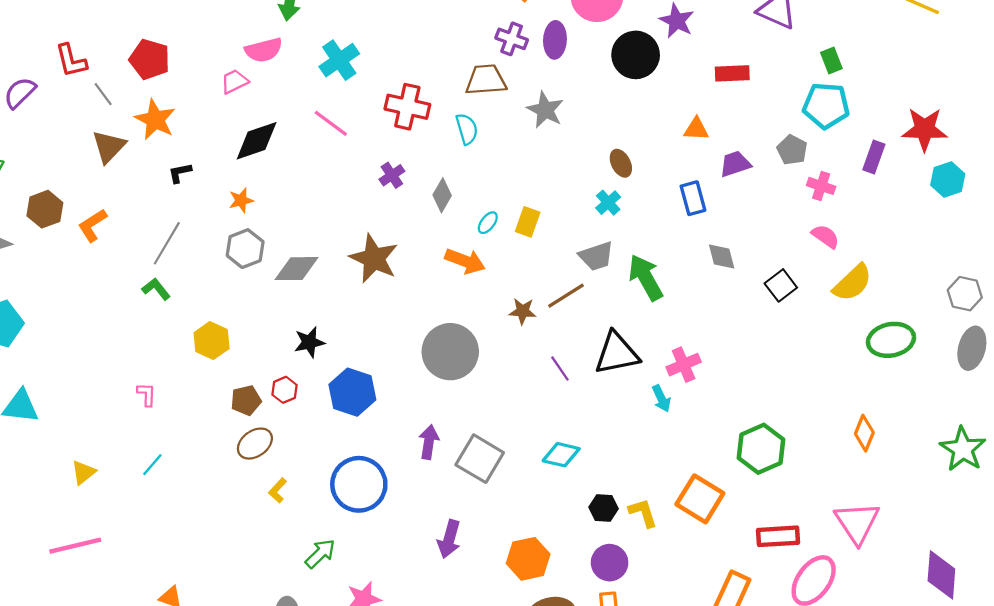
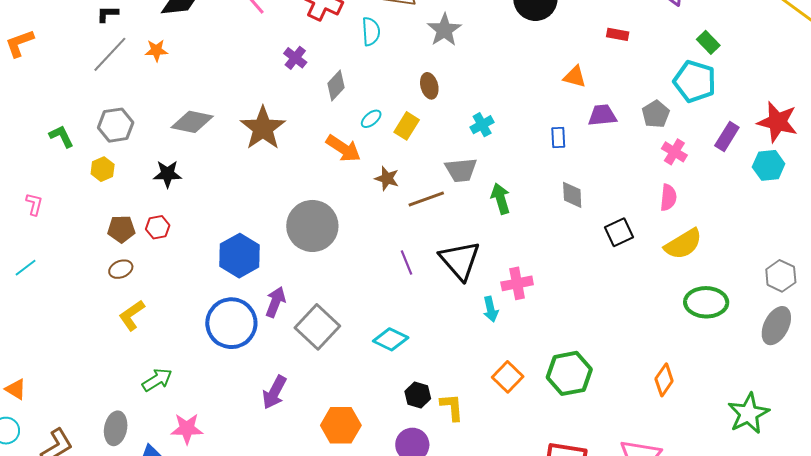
green rectangle: (831, 61) -> (708, 42), turned -35
red rectangle: (732, 73) -> (618, 34), size x0.7
brown ellipse: (621, 163) -> (429, 86), moved
purple cross: (392, 175) -> (295, 58), turned -30
cyan hexagon: (948, 180) -> (769, 165), moved
blue rectangle: (693, 198) -> (558, 137), size x0.7
pink semicircle: (825, 236) -> (668, 198), turned 48
gray line: (167, 243) -> (110, 54), moved
gray hexagon: (245, 249) -> (116, 125), moved
green arrow: (646, 277) -> (501, 199), size x0.7
green L-shape: (156, 289) -> (61, 136), moved
brown star: (523, 311) -> (387, 178), moved
yellow hexagon: (212, 341) -> (103, 169), size x0.7
black star: (309, 342) -> (167, 174), moved
black triangle: (617, 353) -> (460, 260), turned 48
blue hexagon: (352, 392) -> (239, 256), moved
brown ellipse: (255, 444) -> (121, 269), size x0.7
blue circle: (359, 484) -> (231, 323), moved
yellow L-shape: (278, 490) -> (132, 315), size x1.4
orange square: (700, 499) -> (508, 377), moved, size x0.7

